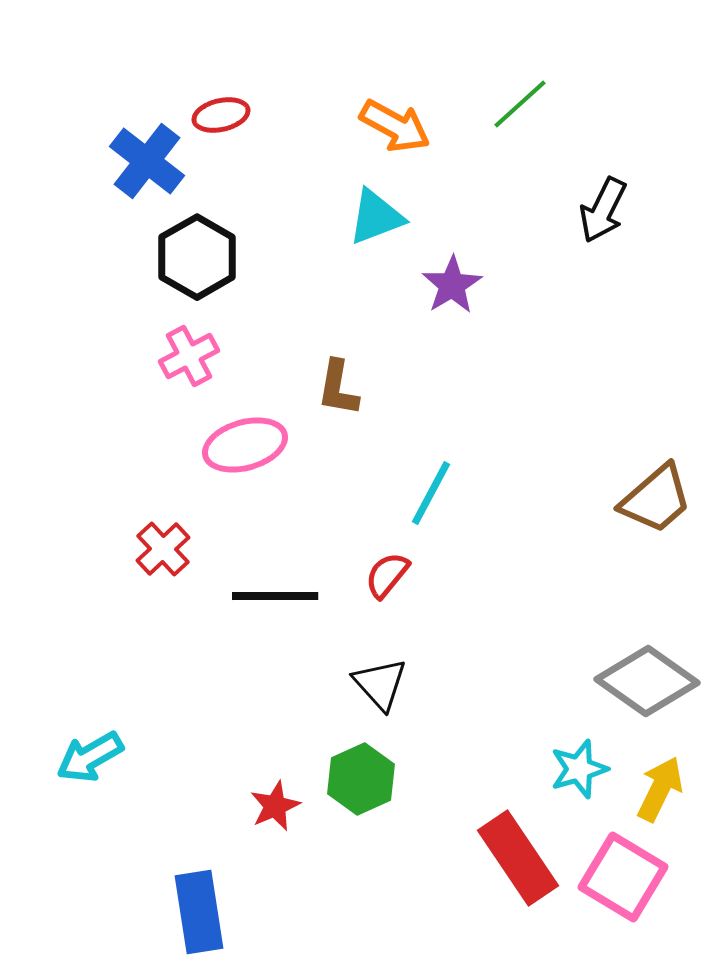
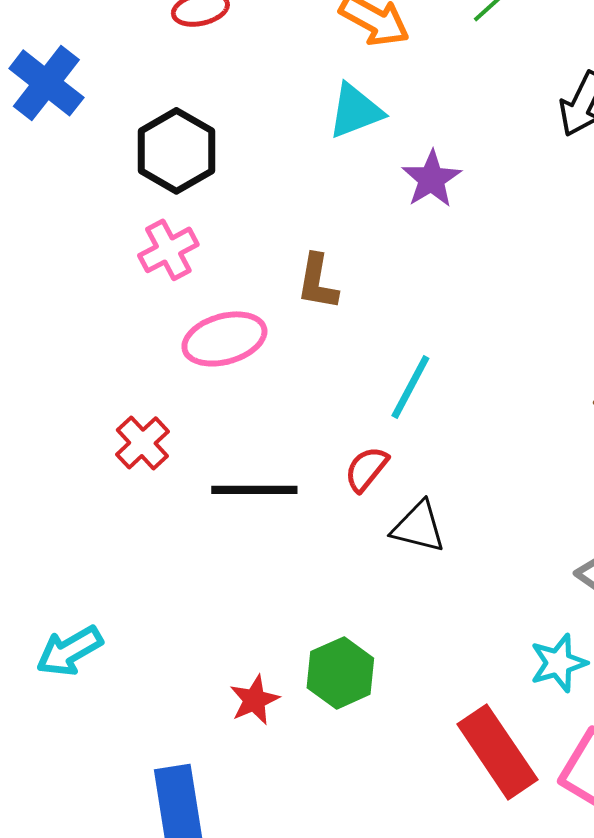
blue cross: (147, 161) -> (46, 83), moved
black triangle: (380, 684) -> (418, 527), moved, turned -34

